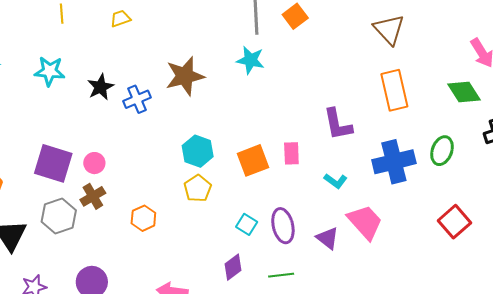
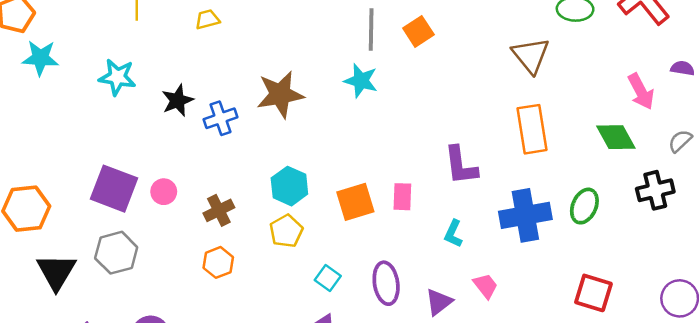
cyan L-shape: (336, 181) -> (453, 234), turned 75
brown cross: (93, 196) -> (219, 210), moved
pink trapezoid: (365, 222) -> (485, 286), size x0.6
red square: (454, 222) -> (593, 293), turned -36
cyan square: (247, 224) -> (328, 278), moved
purple triangle: (328, 238) -> (439, 302), turned 40

